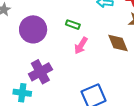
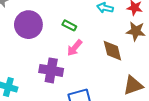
purple cross: (40, 72) -> (51, 70), moved, turned 30

